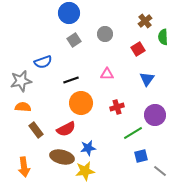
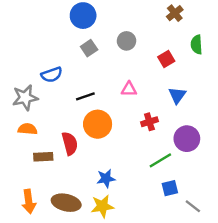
brown cross: (145, 21) -> (175, 13), moved
red cross: (117, 107) -> (149, 122), moved
red semicircle: (66, 129) -> (70, 143), moved, turned -78
brown rectangle: (36, 130) -> (43, 157), turned -56
brown ellipse: (62, 157) -> (66, 203), moved

